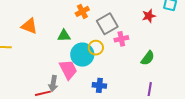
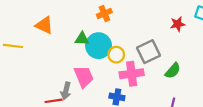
gray square: (107, 24) -> (148, 52), moved
pink cross: (121, 39) -> (132, 74), moved, size x1.5
cyan circle: (82, 55) -> (99, 46), moved

